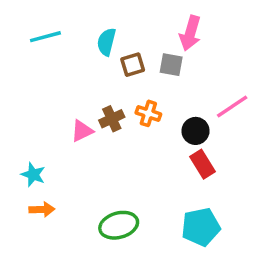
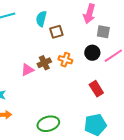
gray square: (171, 65) -> (103, 32), moved
black circle: (196, 131) -> (92, 53), moved

